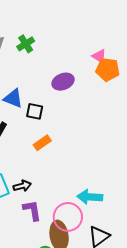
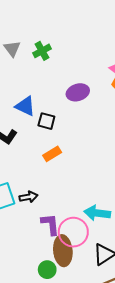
purple L-shape: (32, 210) -> (50, 224), moved

